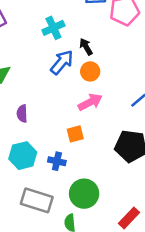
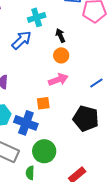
blue arrow: (62, 62) -> (22, 40), moved
blue cross: (57, 161) -> (26, 123), size x1.6

